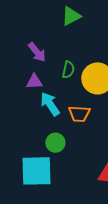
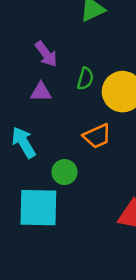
cyan arrow: (50, 104) -> (24, 142), moved
orange trapezoid: (79, 114) -> (97, 136), turned -30

